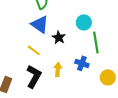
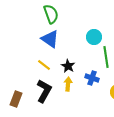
black star: (59, 37) -> (68, 66), moved

